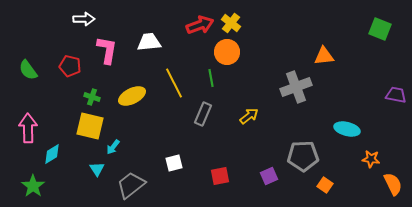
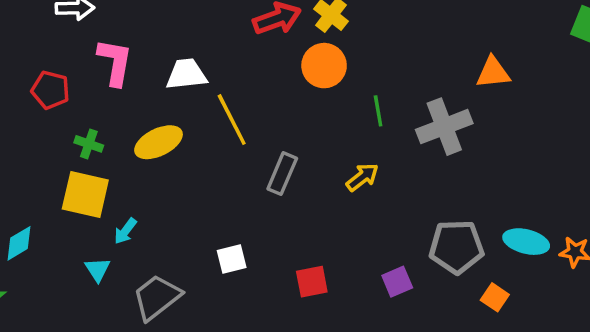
white trapezoid: (149, 42) -> (186, 74), moved
green line: (211, 78) -> (378, 111), moved
cyan ellipse: (347, 129) -> (526, 242), moved

